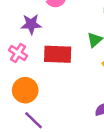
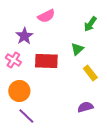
purple star: (31, 24) -> (24, 36), turned -30

